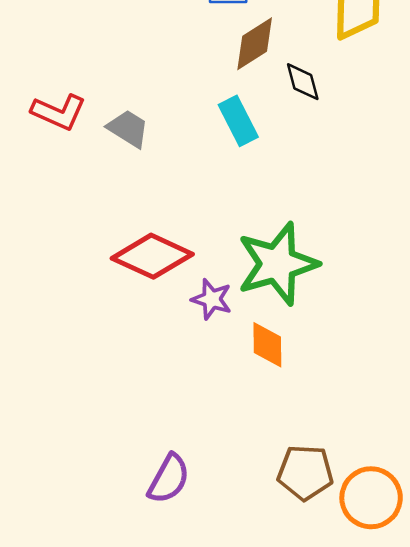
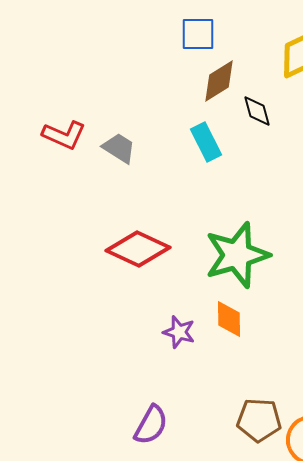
purple star: (212, 299) -> (179, 332), moved

